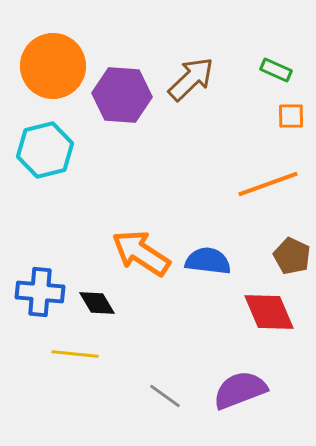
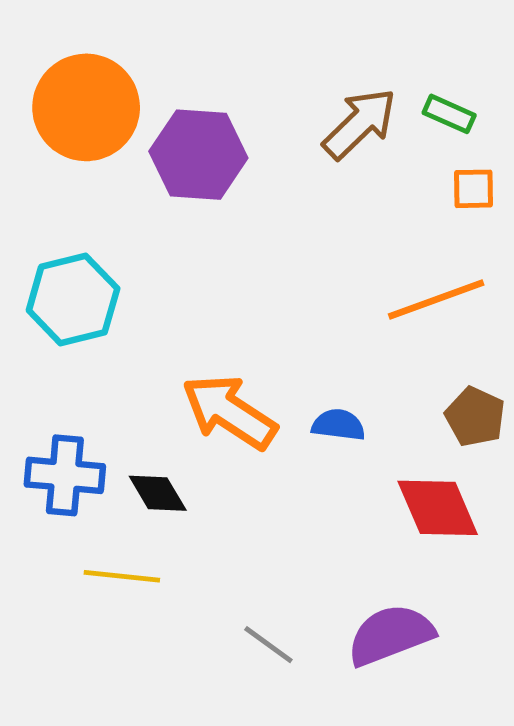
brown arrow: (191, 79) -> (360, 124), moved
cyan hexagon: (45, 150) -> (73, 300), moved
blue semicircle: (208, 261) -> (338, 425), size x0.7

